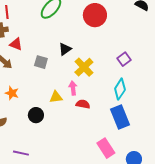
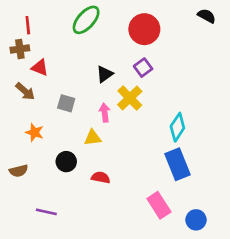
purple square: (124, 59) -> (143, 68), moved
gray square: (41, 62) -> (66, 103), moved
pink arrow: (73, 88) -> (105, 113), moved
red semicircle: (83, 104) -> (101, 177), moved

